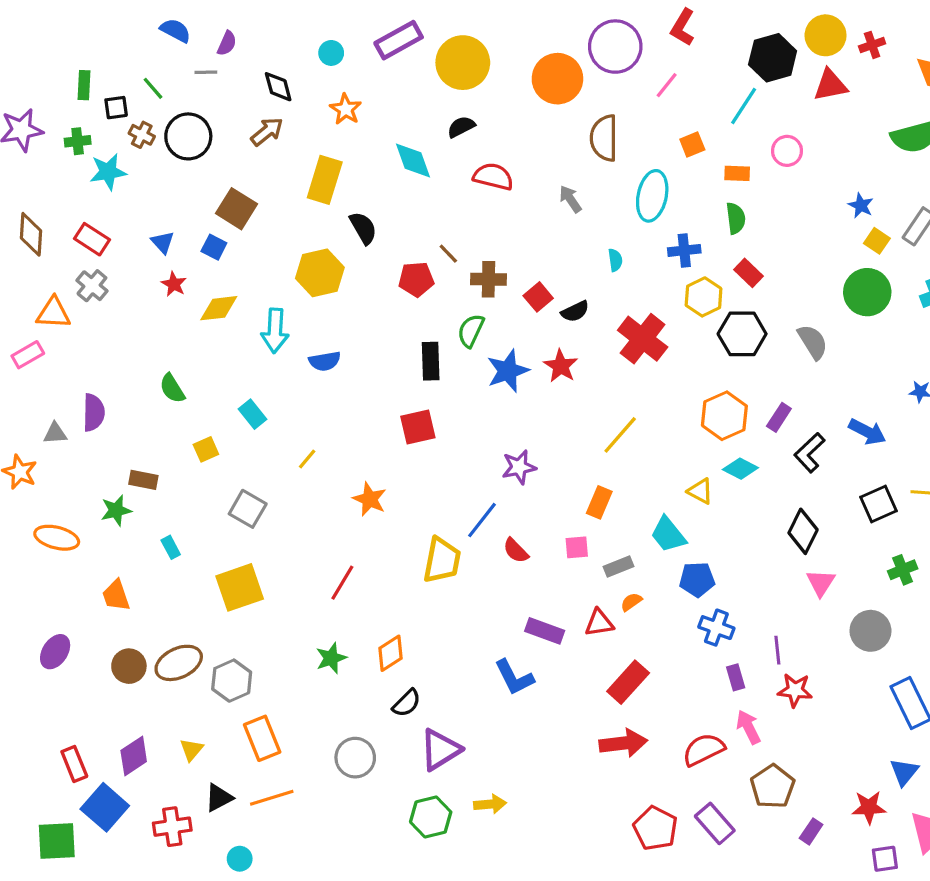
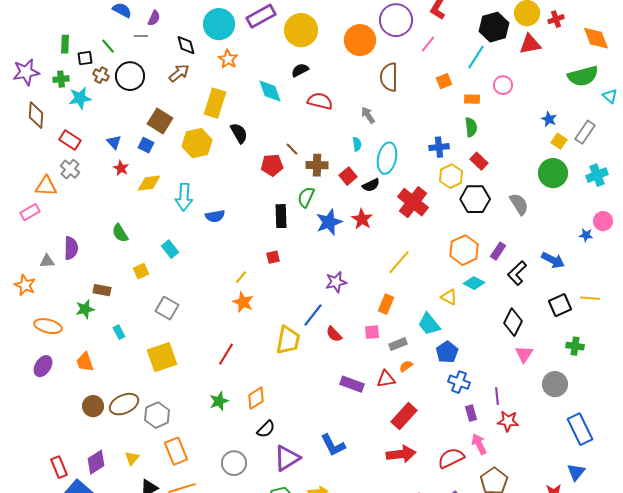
cyan circle: (331, 53) -> (219, 24), size x2.0
cyan ellipse: (652, 196) -> (387, 158), moved
brown diamond: (31, 234) -> (36, 115), moved
cyan semicircle: (615, 260) -> (357, 144), moved
yellow hexagon: (320, 273) -> (197, 143), moved
red square: (418, 427) -> (273, 257), size x0.6
yellow line: (307, 459) -> (241, 277), moved
green cross: (903, 570) -> (575, 346), turned 30
blue pentagon: (697, 579) -> (447, 352), turned -30
purple ellipse: (55, 652) -> (43, 366), moved
blue L-shape: (514, 677) -> (333, 445), moved

